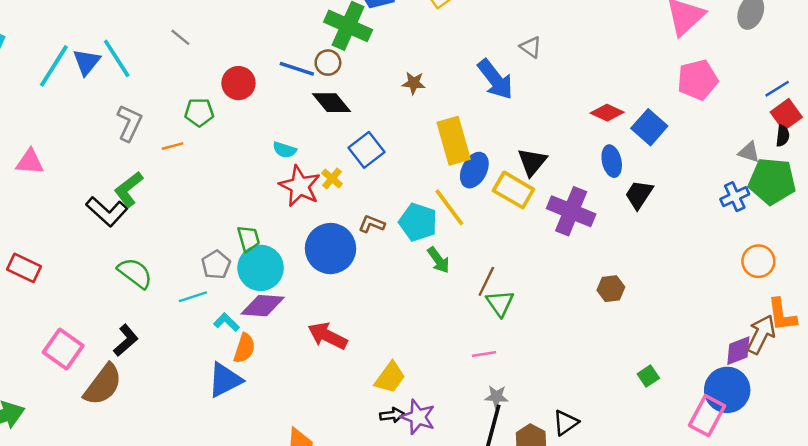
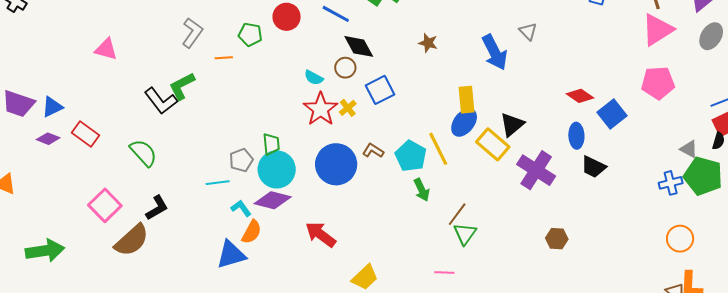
brown circle: (328, 63) -> (345, 68), moved
yellow rectangle: (454, 141) -> (467, 100), moved, size x0.7
black trapezoid: (639, 195) -> (593, 167), turned -108
green semicircle: (135, 273) -> (143, 153), moved

